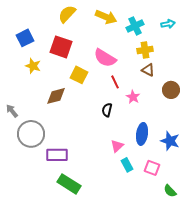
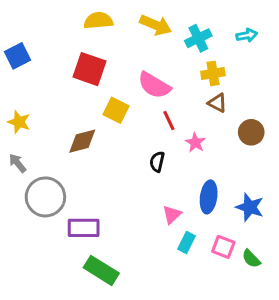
yellow semicircle: (67, 14) -> (98, 21), turned 42
blue square: (25, 38) -> (18, 56), moved
yellow star: (33, 66) -> (19, 122), moved
cyan rectangle: (127, 165) -> (187, 243), turned 56
green semicircle: (170, 191) -> (251, 259), moved

